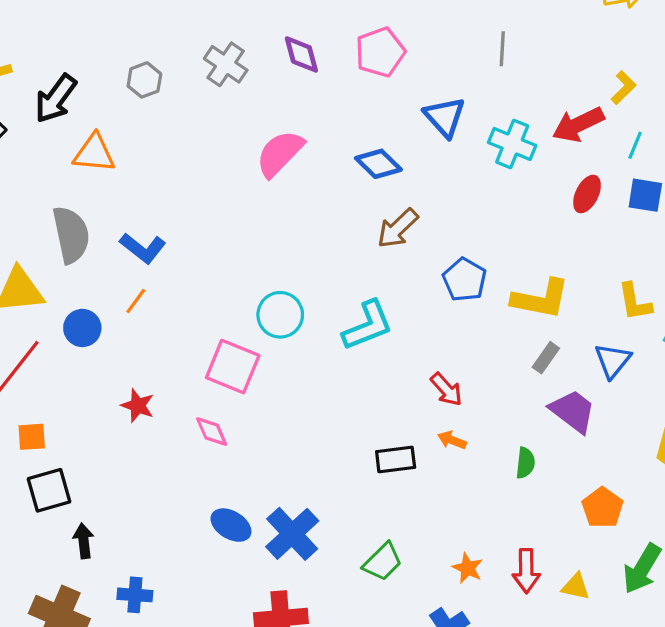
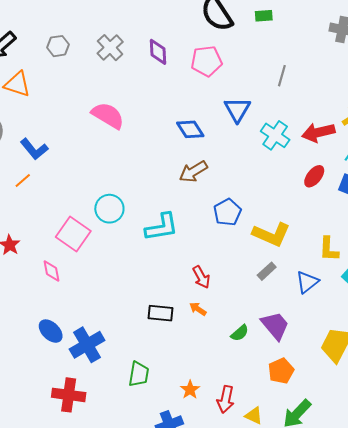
pink semicircle: (280, 153) -> (108, 115), moved, turned 64
purple trapezoid: (573, 411) -> (275, 326), moved
green semicircle: (525, 463) -> (240, 333), turned 30
green trapezoid: (383, 562) -> (139, 374), turned -48

